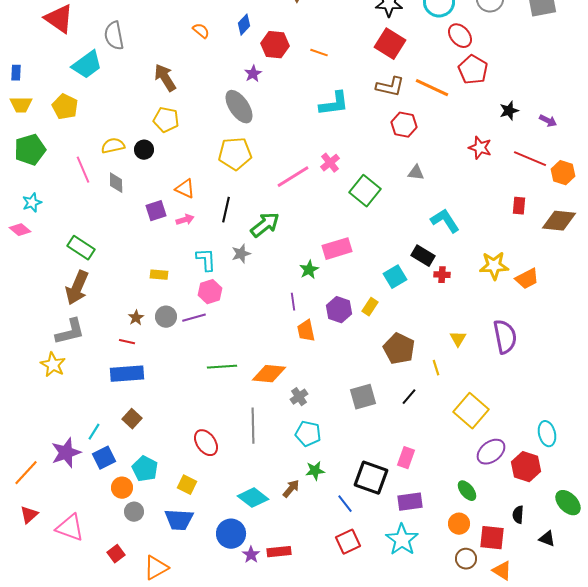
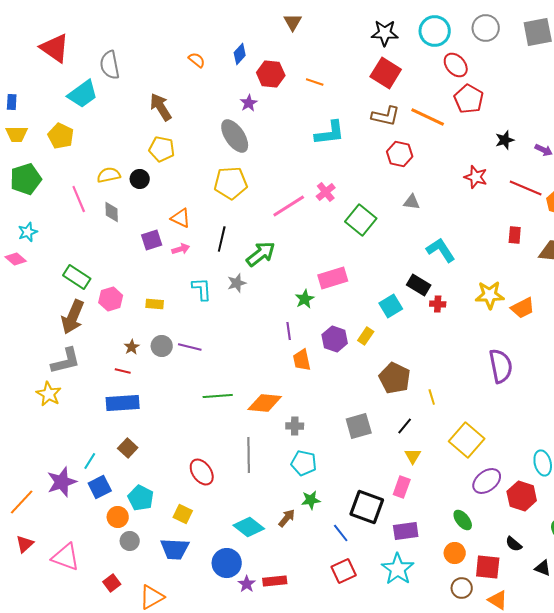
pink hexagon: (210, 292) -> (111, 299), moved
purple line: (194, 318) -> (190, 347), turned 30
yellow triangle: (458, 339) -> (413, 456), moved
gray cross: (299, 397) -> (295, 426), turned 36
black semicircle: (518, 515) -> (514, 544), turned -54

